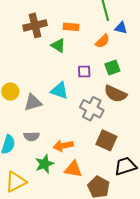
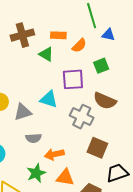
orange semicircle: (102, 41) -> (79, 46), moved
green square: (112, 68) -> (101, 66), moved
purple square: (84, 71) -> (73, 79), size x1.6
gray semicircle: (32, 136) -> (33, 138), moved

